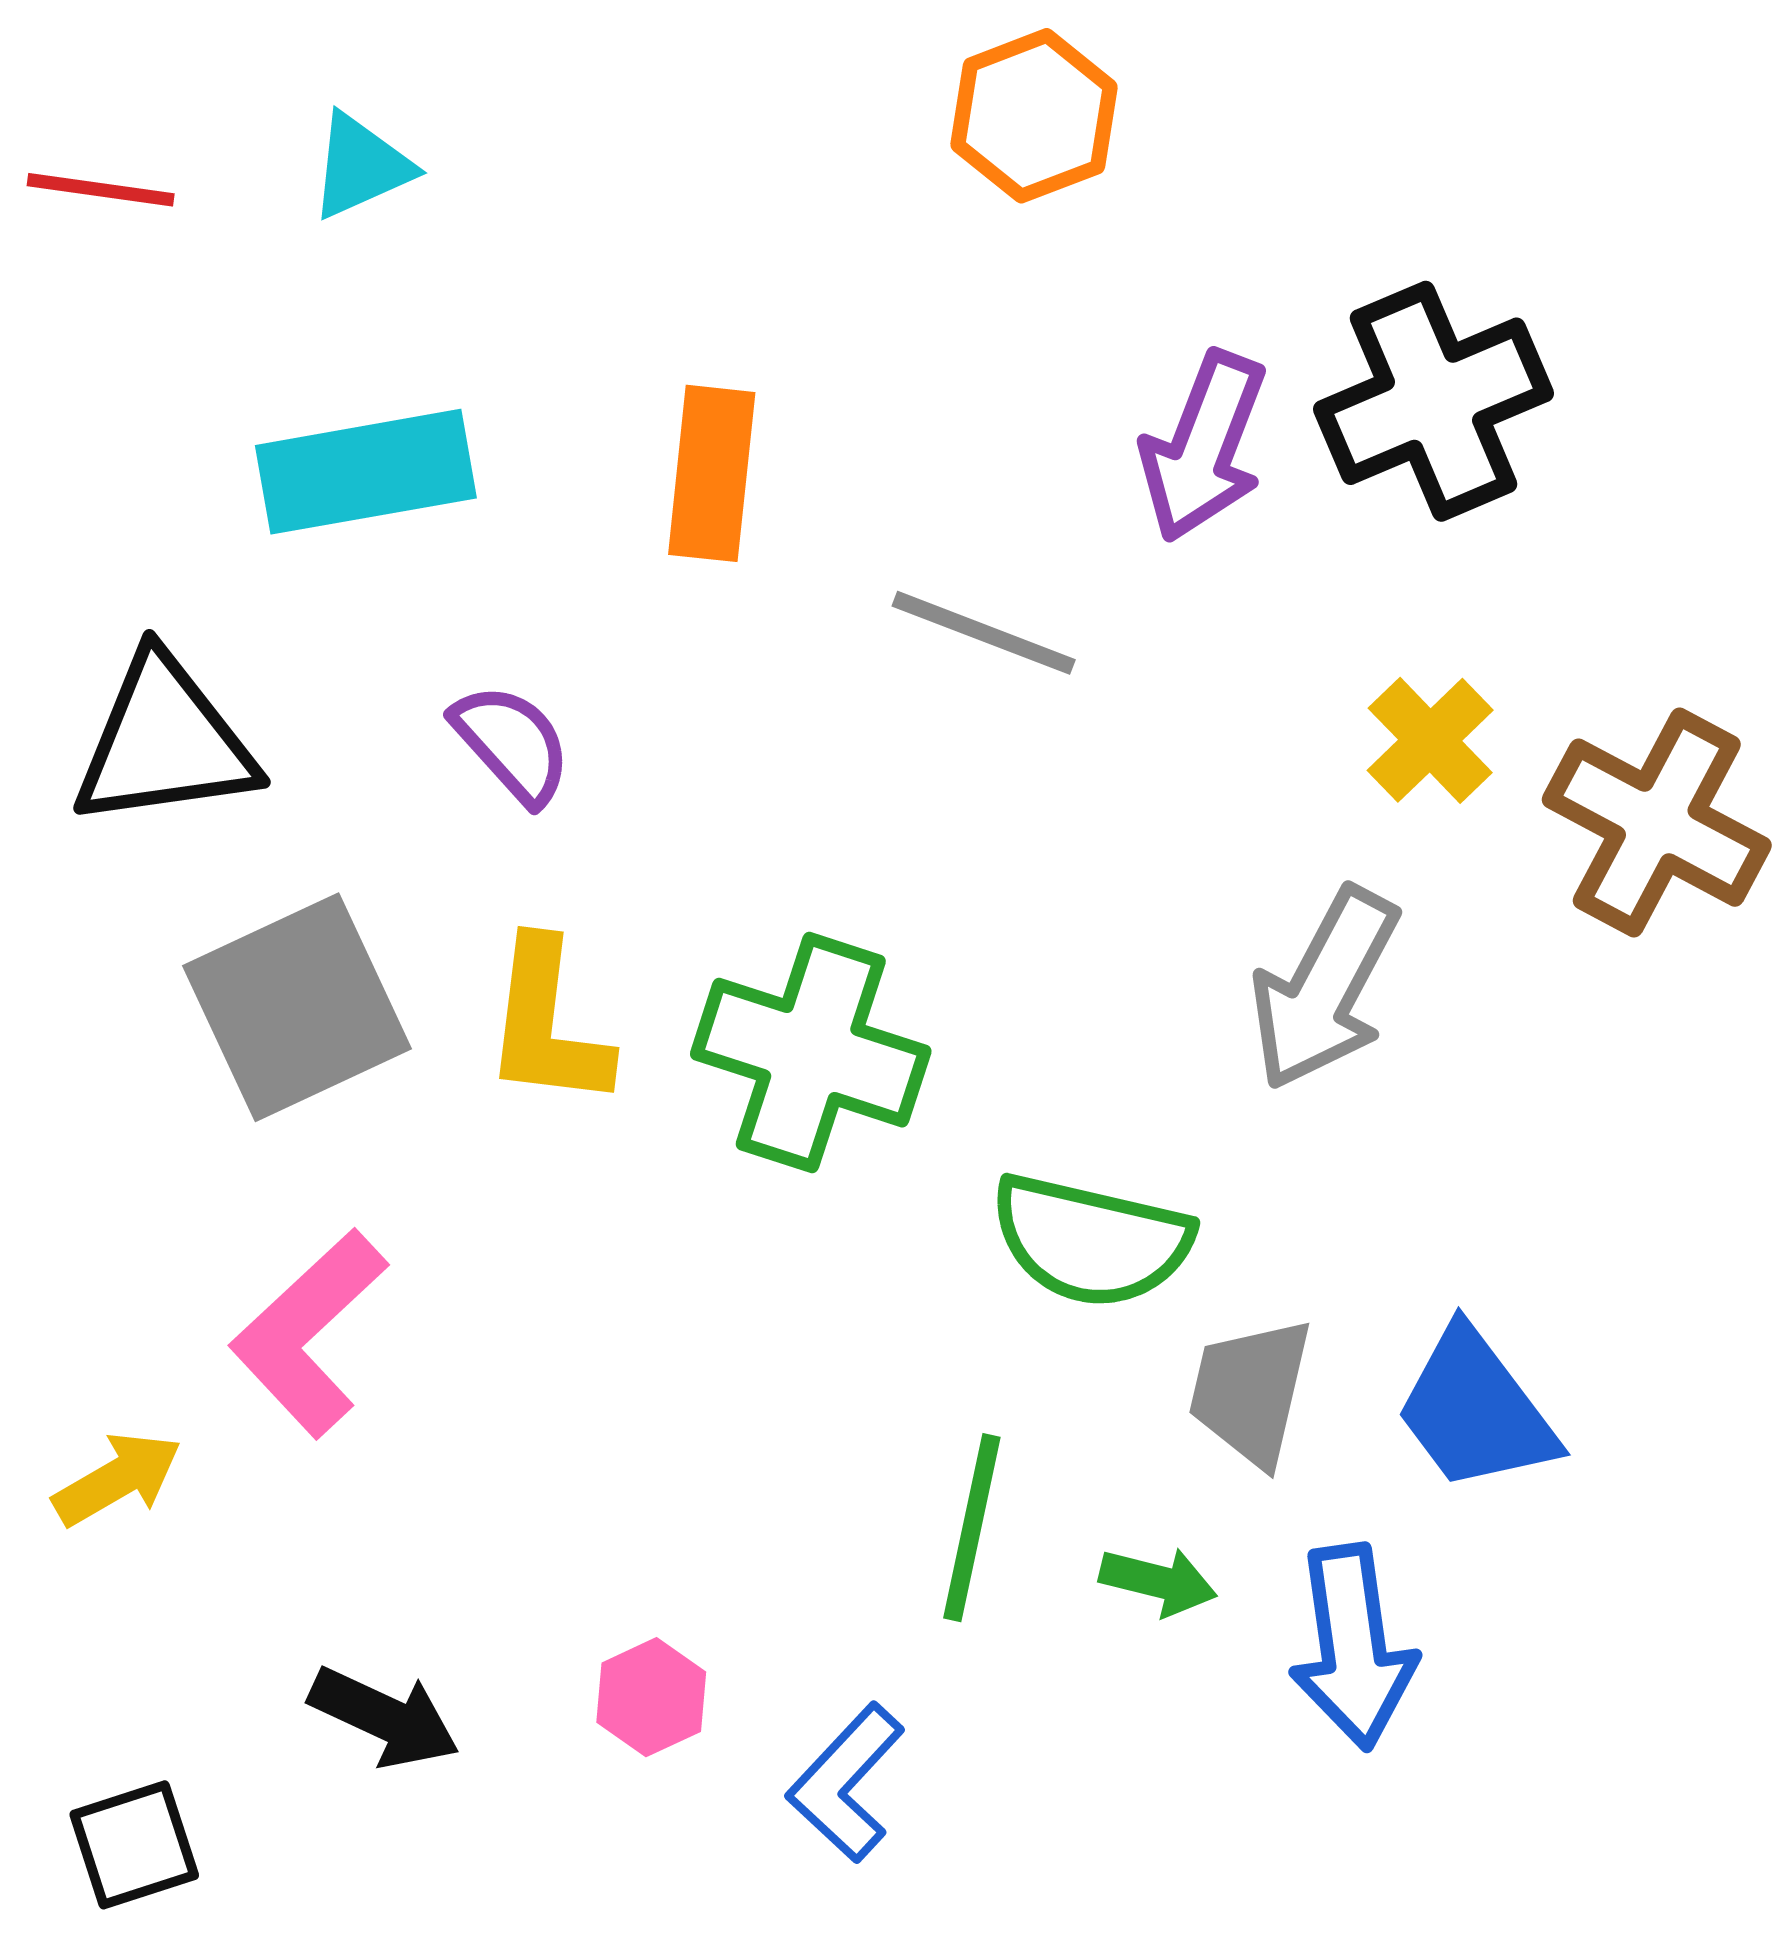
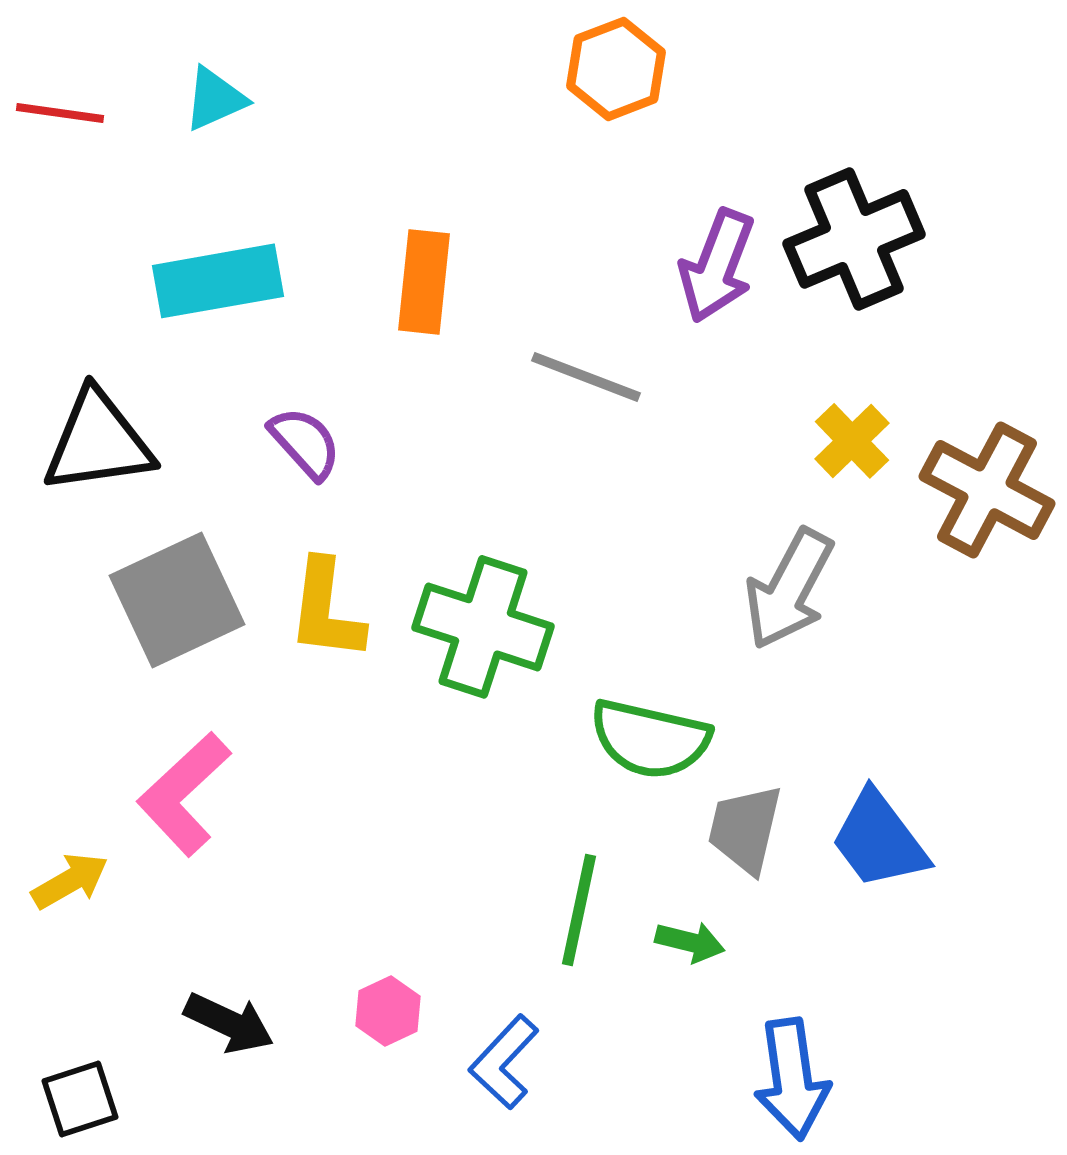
blue arrow: (1353, 1647) -> (792, 1079), moved

